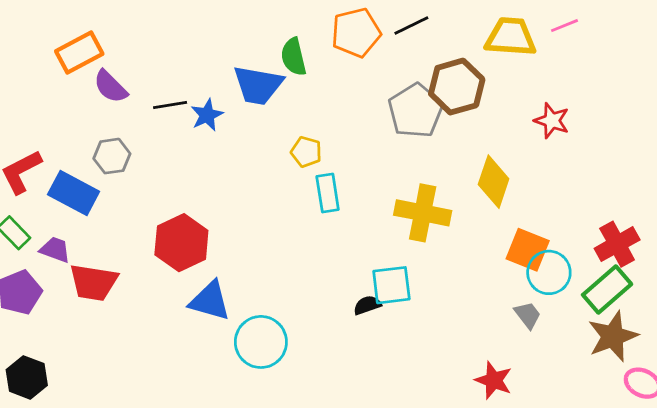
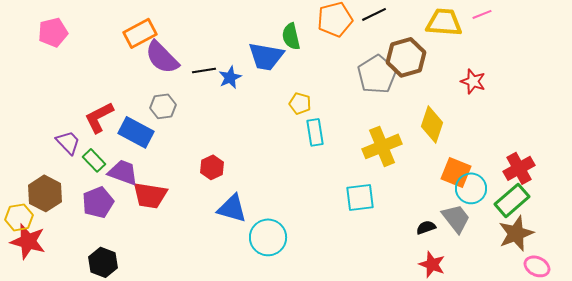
purple semicircle: (110, 87) -> (162, 57), size x1.4
yellow cross: (423, 213) -> (382, 146), turned -33
red hexagon: (181, 243) -> (212, 167), size x0.6
purple trapezoid: (55, 250) -> (123, 172), size x1.4
black semicircle: (367, 305) -> (426, 227), moved
gray trapezoid: (528, 315) -> (456, 218), size x1.5

